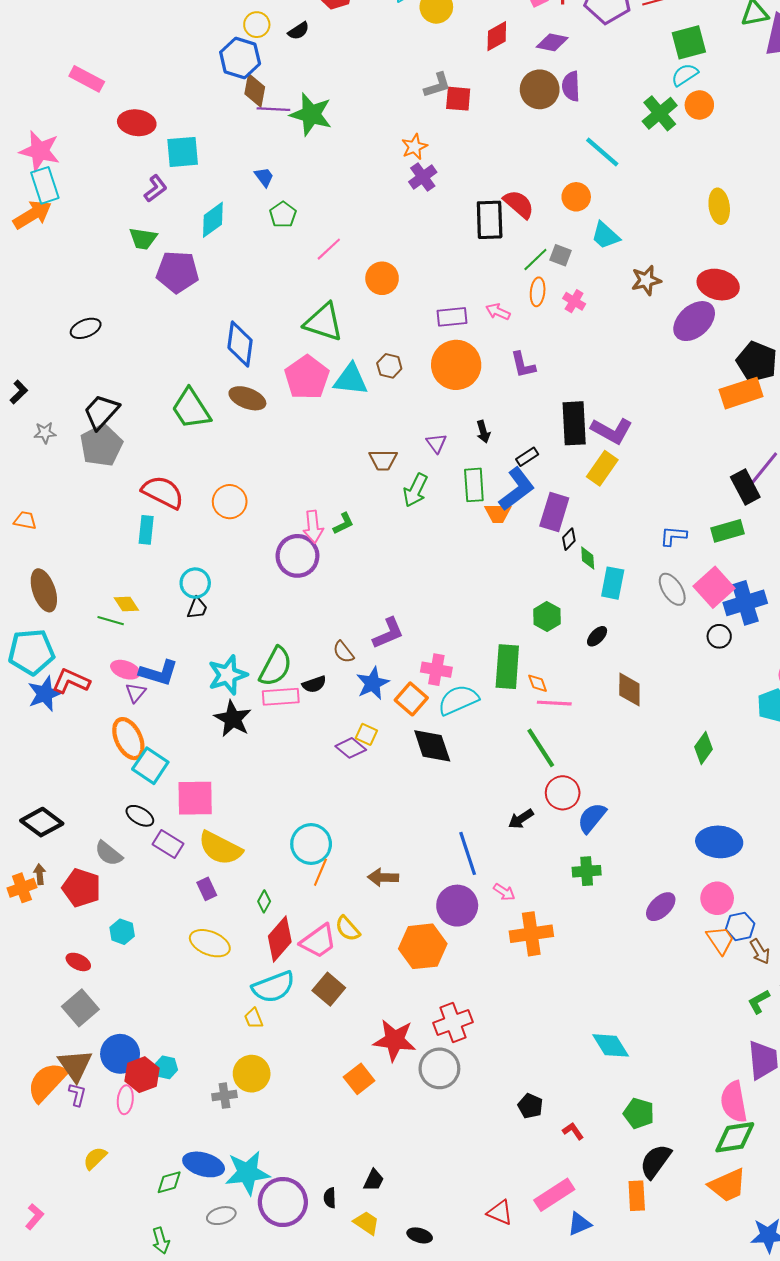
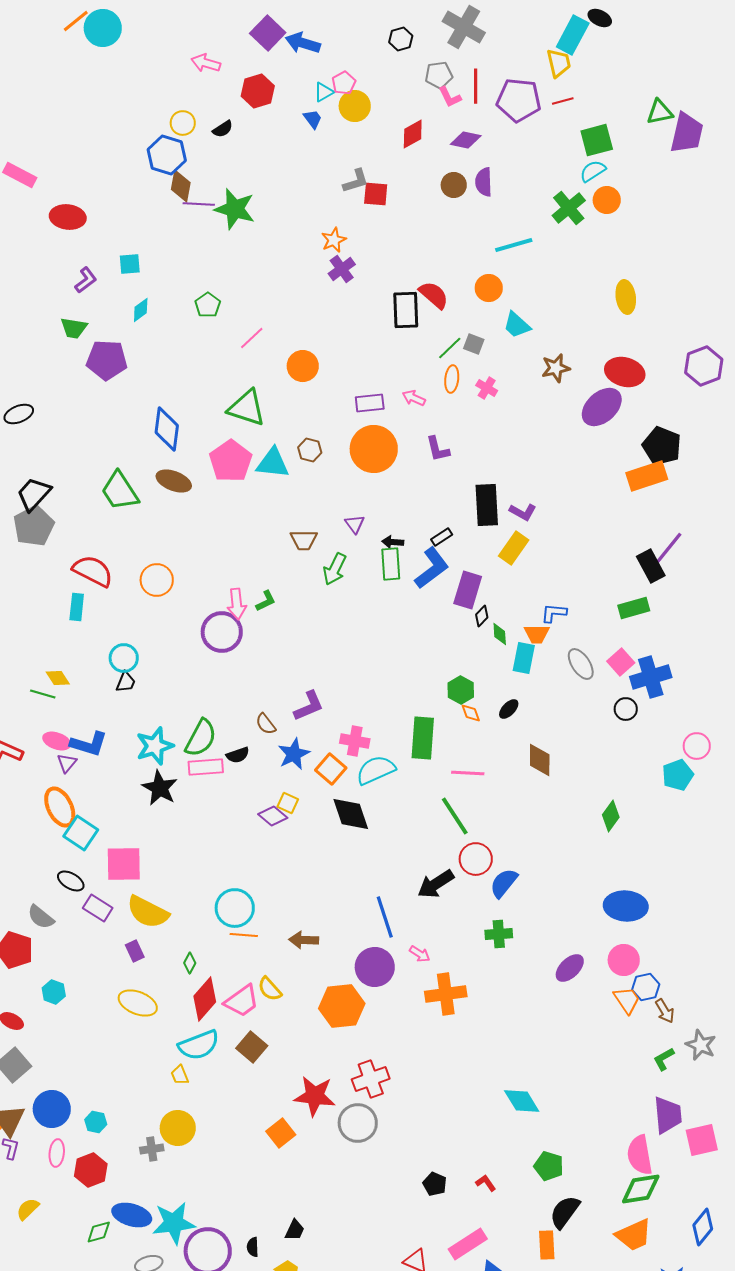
brown circle: (540, 89) -> (454, 185), size x0.7
cyan square: (183, 152) -> (130, 264), moved, size x0.7
cyan line: (602, 152) -> (514, 245), turned -57
blue trapezoid: (264, 177) -> (313, 119), moved
cyan diamond: (213, 220) -> (141, 310), size x0.7
purple L-shape: (612, 431) -> (523, 512), size x0.7
black arrow: (483, 432) -> (393, 542), moved, turned 110
orange trapezoid: (498, 513) -> (537, 634), moved
blue L-shape: (673, 536) -> (554, 613), moved
pink square: (714, 587) -> (621, 662), size x0.7
orange diamond: (538, 683) -> (471, 713), moved
black arrow: (521, 819) -> (436, 884), size x1.5
orange line: (320, 872) -> (244, 935), turned 72
red hexagon: (142, 1075) -> (91, 1170), moved
black pentagon: (530, 1106) -> (435, 1184), moved

